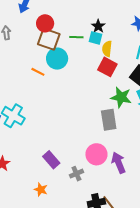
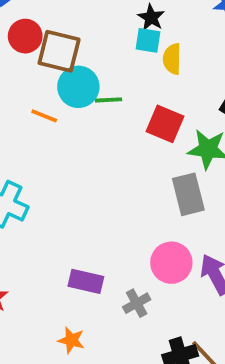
red circle: (45, 23) -> (25, 36), moved
green line: (76, 37) -> (108, 100), moved
red square: (107, 67) -> (165, 124), moved
purple rectangle: (51, 160) -> (86, 281), turned -30

